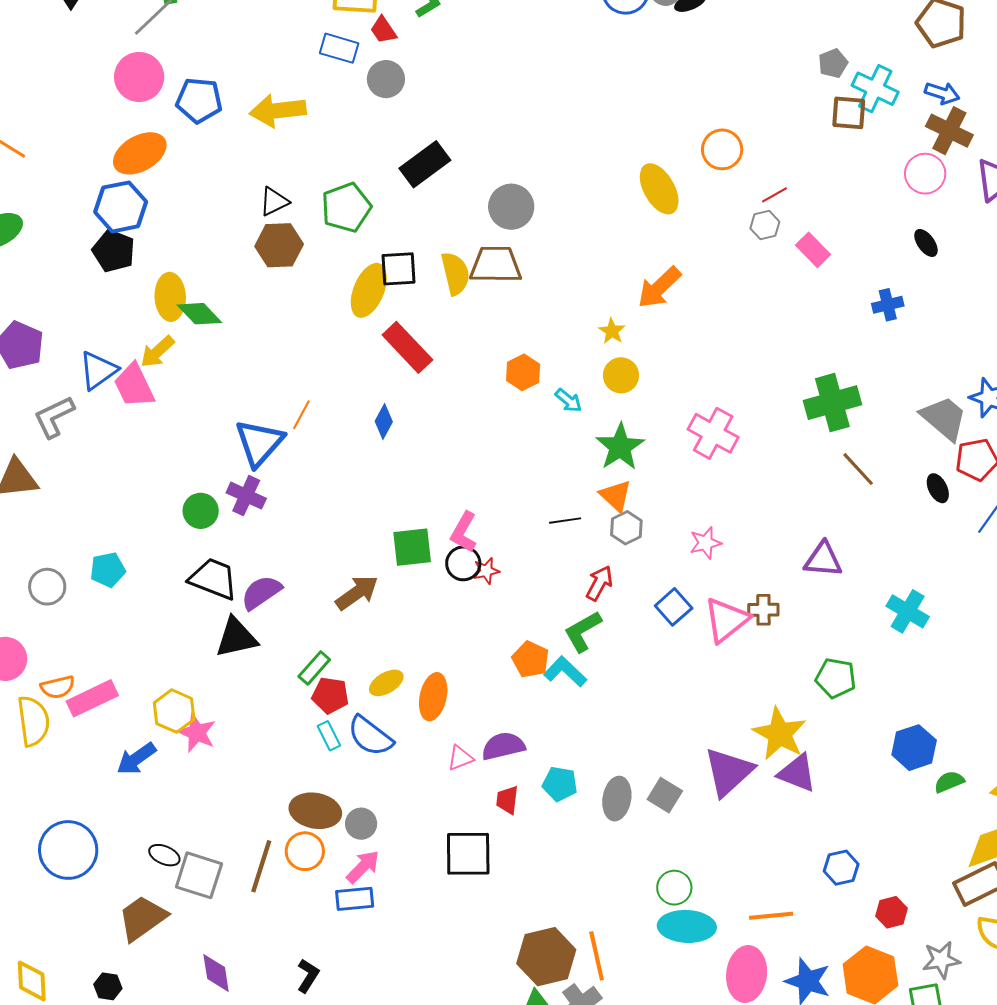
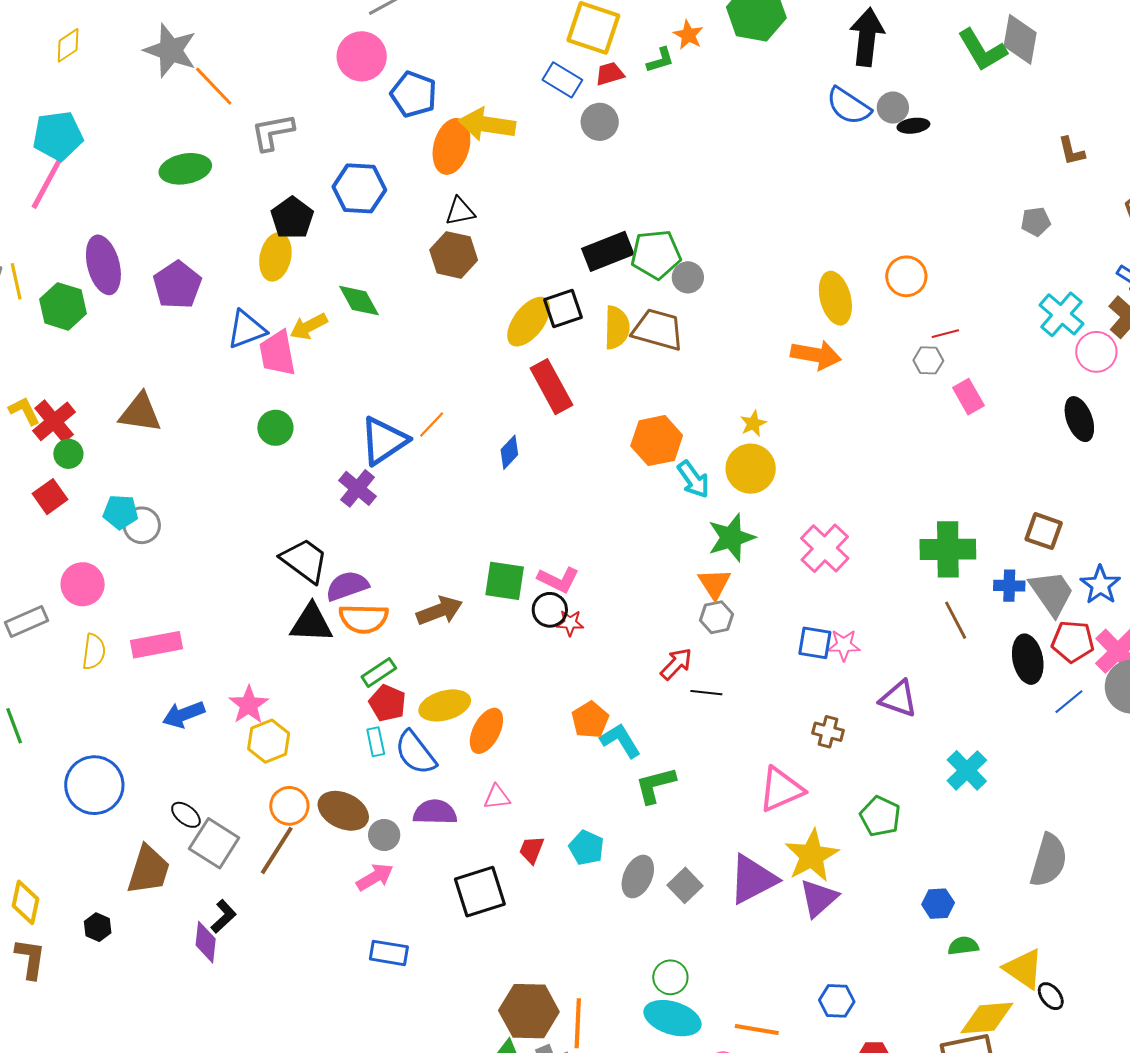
red trapezoid: (383, 30) -> (610, 74), turned 92
cyan cross: (875, 89) -> (1061, 314), moved
brown square: (849, 113) -> (1044, 531), moved
orange ellipse: (140, 153) -> (451, 146), moved, turned -60
black rectangle: (425, 164) -> (608, 251), moved
blue hexagon: (121, 207) -> (359, 188), moved
green pentagon: (346, 207) -> (656, 254), moved
gray circle: (511, 207) -> (688, 277), size x0.7
black ellipse: (926, 243) -> (1079, 419), size x1.5
black square: (399, 269) -> (563, 308), turned -30
orange arrow: (659, 287) -> (816, 355), moved, turned -141
yellow ellipse: (170, 297) -> (275, 257), moved
blue cross: (888, 305) -> (1009, 586), moved
orange hexagon: (523, 372) -> (657, 441), size x1.4
yellow circle: (621, 375) -> (751, 469), size x1.4
cyan arrow: (568, 400) -> (693, 479), size x1.4
gray L-shape: (54, 417) -> (273, 132), moved
black ellipse: (938, 488) -> (1028, 659), size x1.6
green circle: (201, 511) -> (275, 428), moved
black line: (565, 521) -> (706, 693), moved
pink L-shape: (464, 532) -> (558, 580), turned -108
pink star: (706, 543) -> (844, 645), moved
cyan pentagon: (108, 570) -> (120, 512), moved
blue square: (674, 607) -> (815, 643), moved, turned 36
pink triangle: (726, 620) -> (781, 789), moved
green L-shape: (583, 631) -> (655, 785), moved
yellow ellipse: (386, 683) -> (445, 705), size x1.4
orange semicircle: (58, 687) -> (364, 619), moved, size x1.4
yellow hexagon: (174, 711) -> (269, 741), moved
yellow semicircle: (33, 721) -> (94, 652), size x0.7
purple semicircle: (503, 746) -> (435, 812), moved
blue hexagon: (914, 748) -> (938, 904), size x0.7
purple triangle: (797, 773) -> (819, 898), turned 42
orange circle: (305, 851) -> (289, 806), moved
black square: (468, 854) -> (480, 892), turned -32
blue rectangle: (355, 899) -> (389, 953), moved
brown trapezoid: (142, 918) -> (149, 870), turned 128
black L-shape: (308, 976) -> (224, 916), moved

